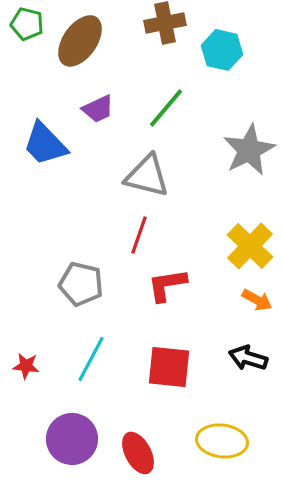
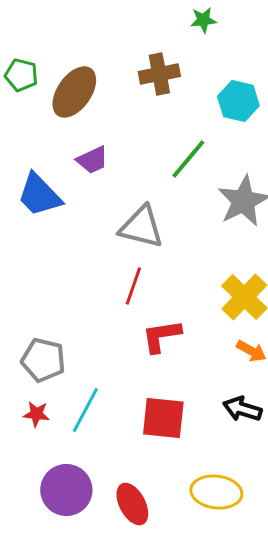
cyan hexagon: (222, 50) -> (238, 101), moved
green line: (166, 108) -> (188, 159), moved
gray pentagon: (81, 284) -> (43, 360), moved
red star: (26, 366) -> (36, 414), moved

